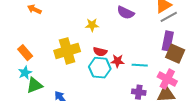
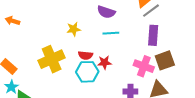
brown square: (175, 54) -> (165, 60), moved, turned -36
cyan line: (140, 65) -> (111, 33), moved
pink cross: (167, 79) -> (144, 66), moved

